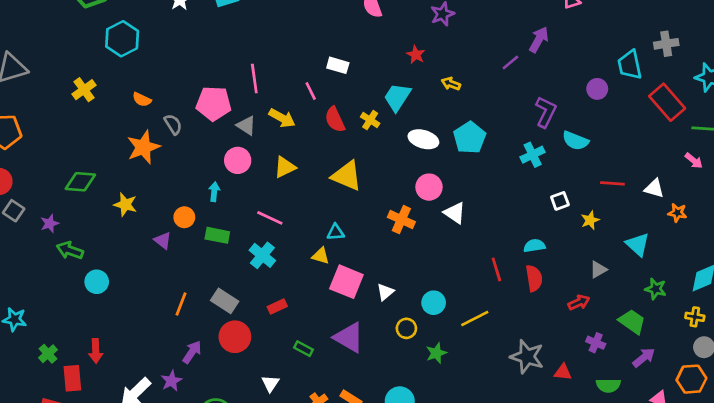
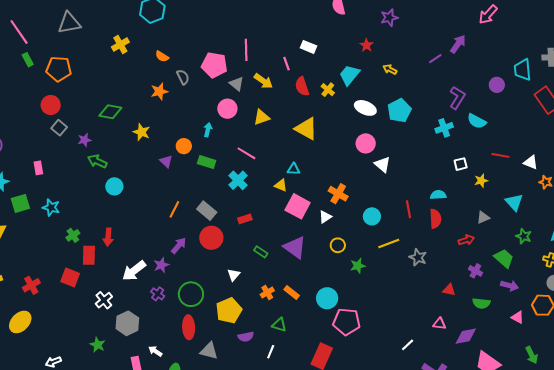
orange star: (143, 147) -> (159, 91), size x0.7
orange cross: (401, 220) -> (338, 194), moved
cyan circle: (434, 303) -> (372, 216), moved
gray star: (527, 357) -> (418, 257), moved, size x0.7
purple arrow: (644, 358) -> (510, 286), turned 48

